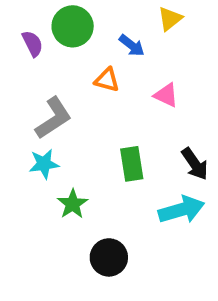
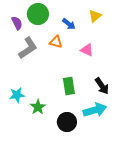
yellow triangle: (170, 19) -> (95, 16), moved
gray L-shape: (53, 118) -> (28, 48), moved
cyan star: (44, 164) -> (17, 95), moved
black circle: (109, 257) -> (67, 122), moved

